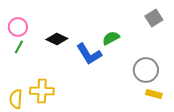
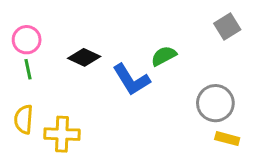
green line: (19, 47) -> (28, 69), turned -40
yellow semicircle: (16, 99) -> (24, 119), moved

